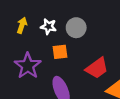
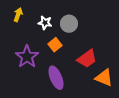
yellow arrow: (22, 25) -> (18, 15), moved
orange square: (60, 52) -> (55, 45), turned -32

